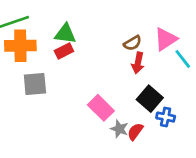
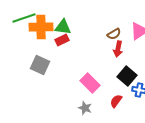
orange cross: (20, 46) -> (41, 27), moved
gray square: (35, 84) -> (40, 65), turned 30
gray star: (119, 129) -> (85, 108), moved

